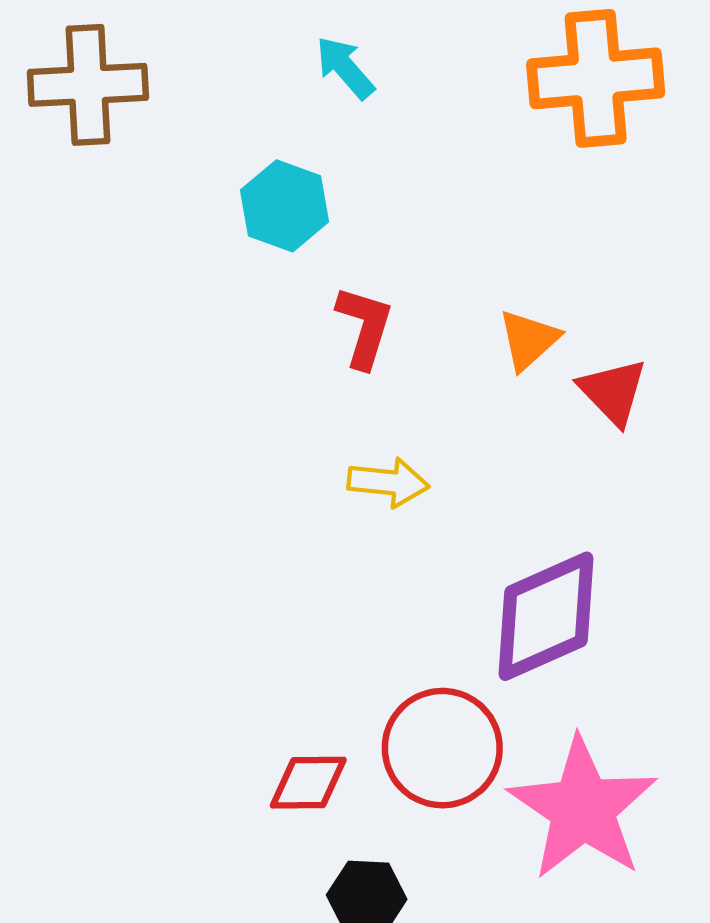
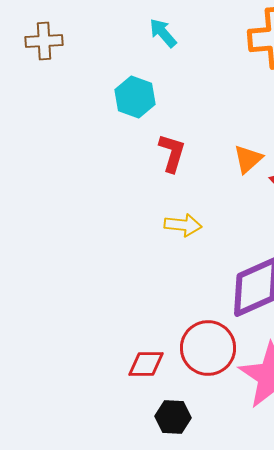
brown cross: (88, 85) -> (44, 41), size x0.7

